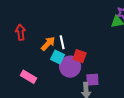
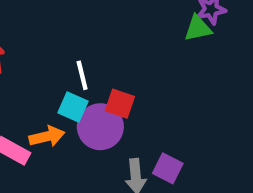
orange arrow: (48, 44) -> (47, 136), moved, turned 35
purple square: (92, 80) -> (168, 168), moved, turned 32

